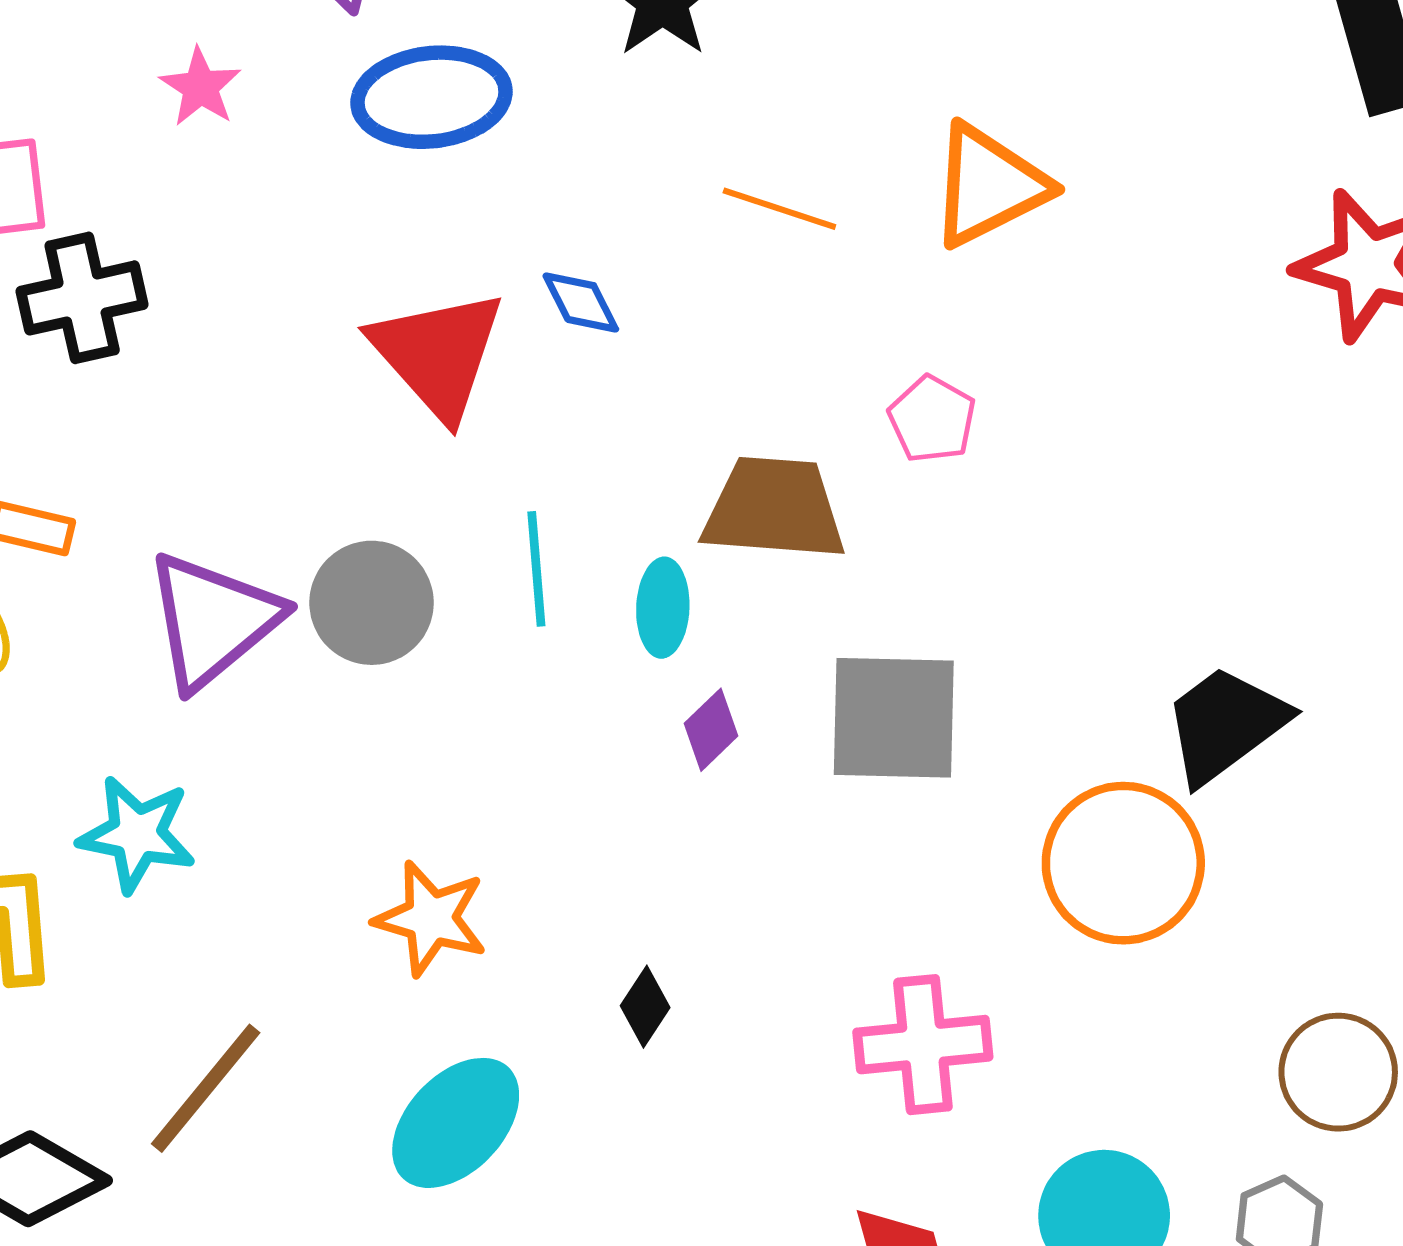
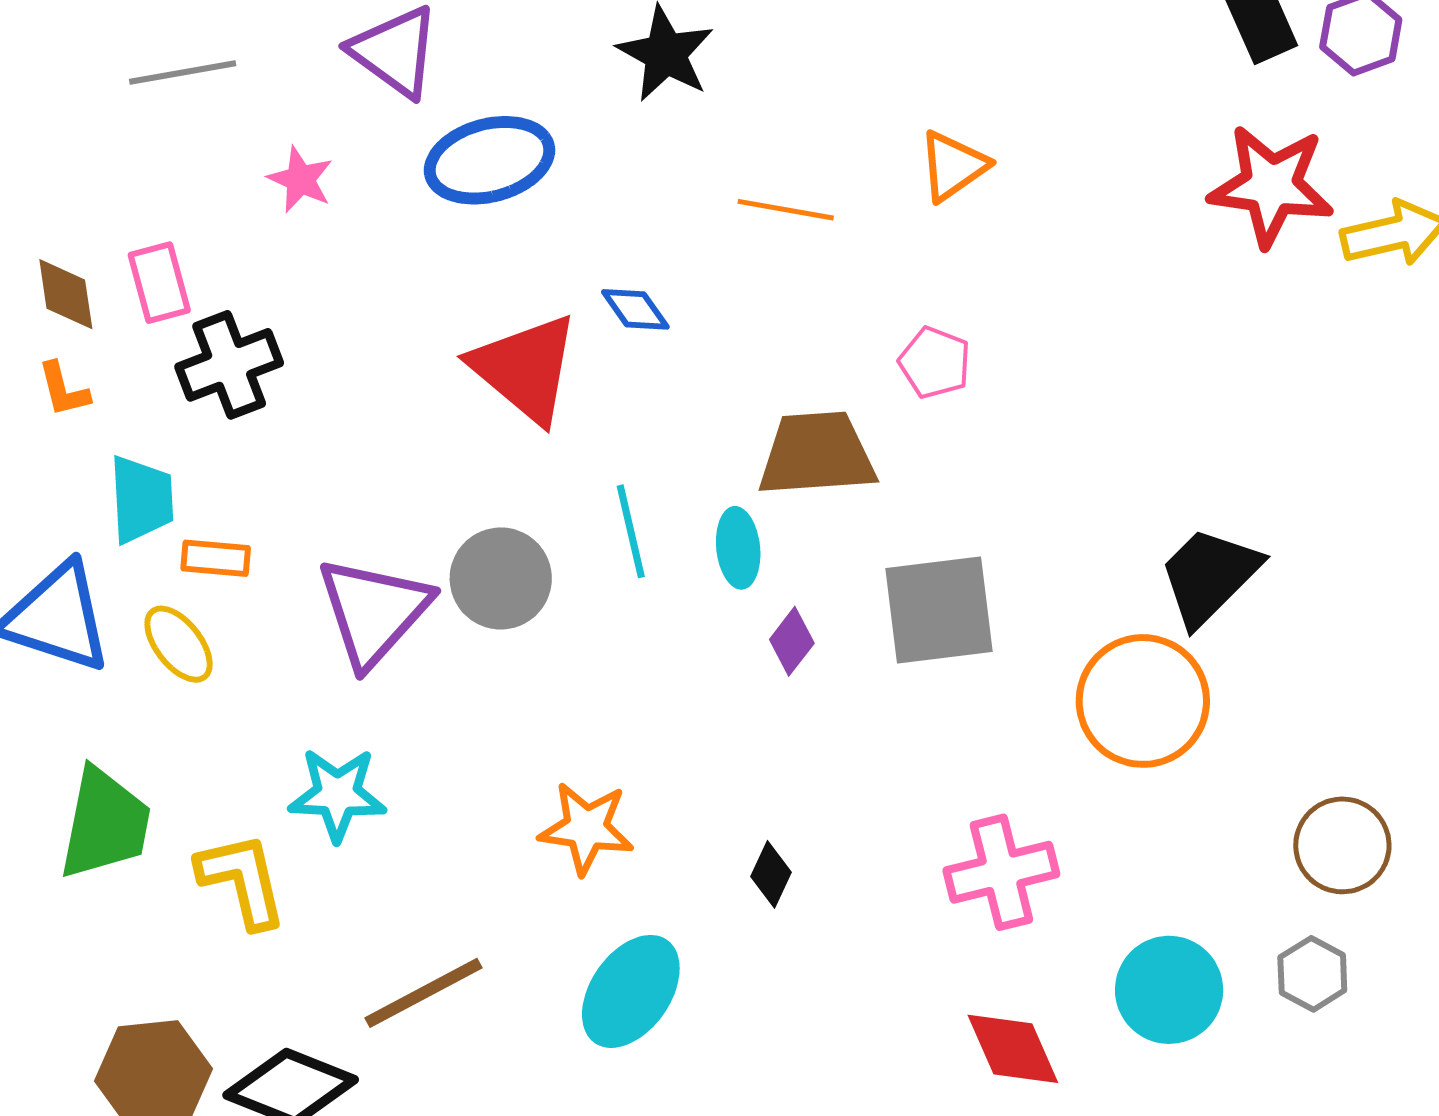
orange triangle: (989, 185) -> (953, 166), size x0.7
brown line: (206, 1088) -> (423, 993), turned 31

